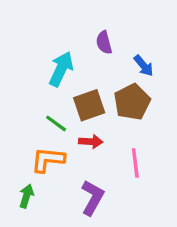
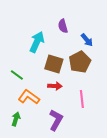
brown square: (89, 105) -> (54, 64), turned 36
green line: (56, 123) -> (17, 75), moved
orange L-shape: (48, 160) -> (29, 97), turned 30

